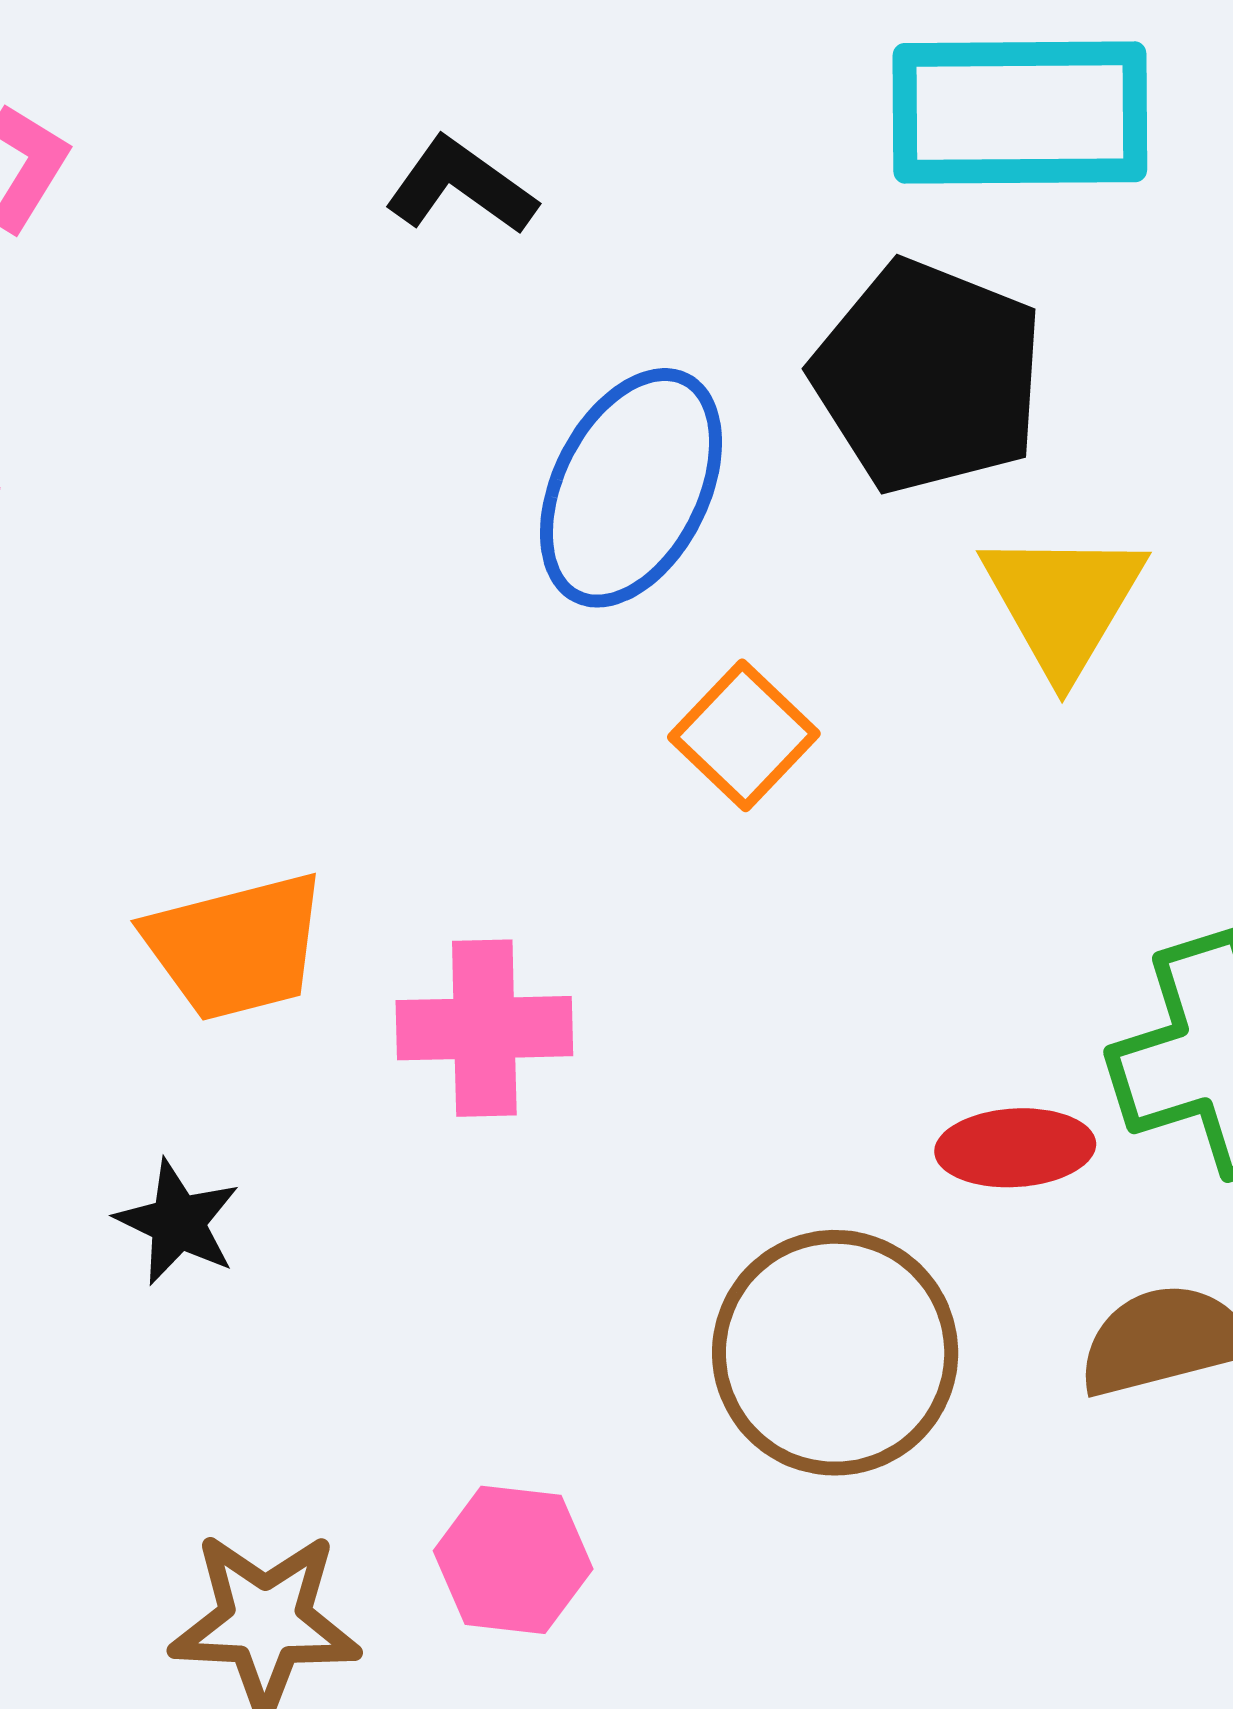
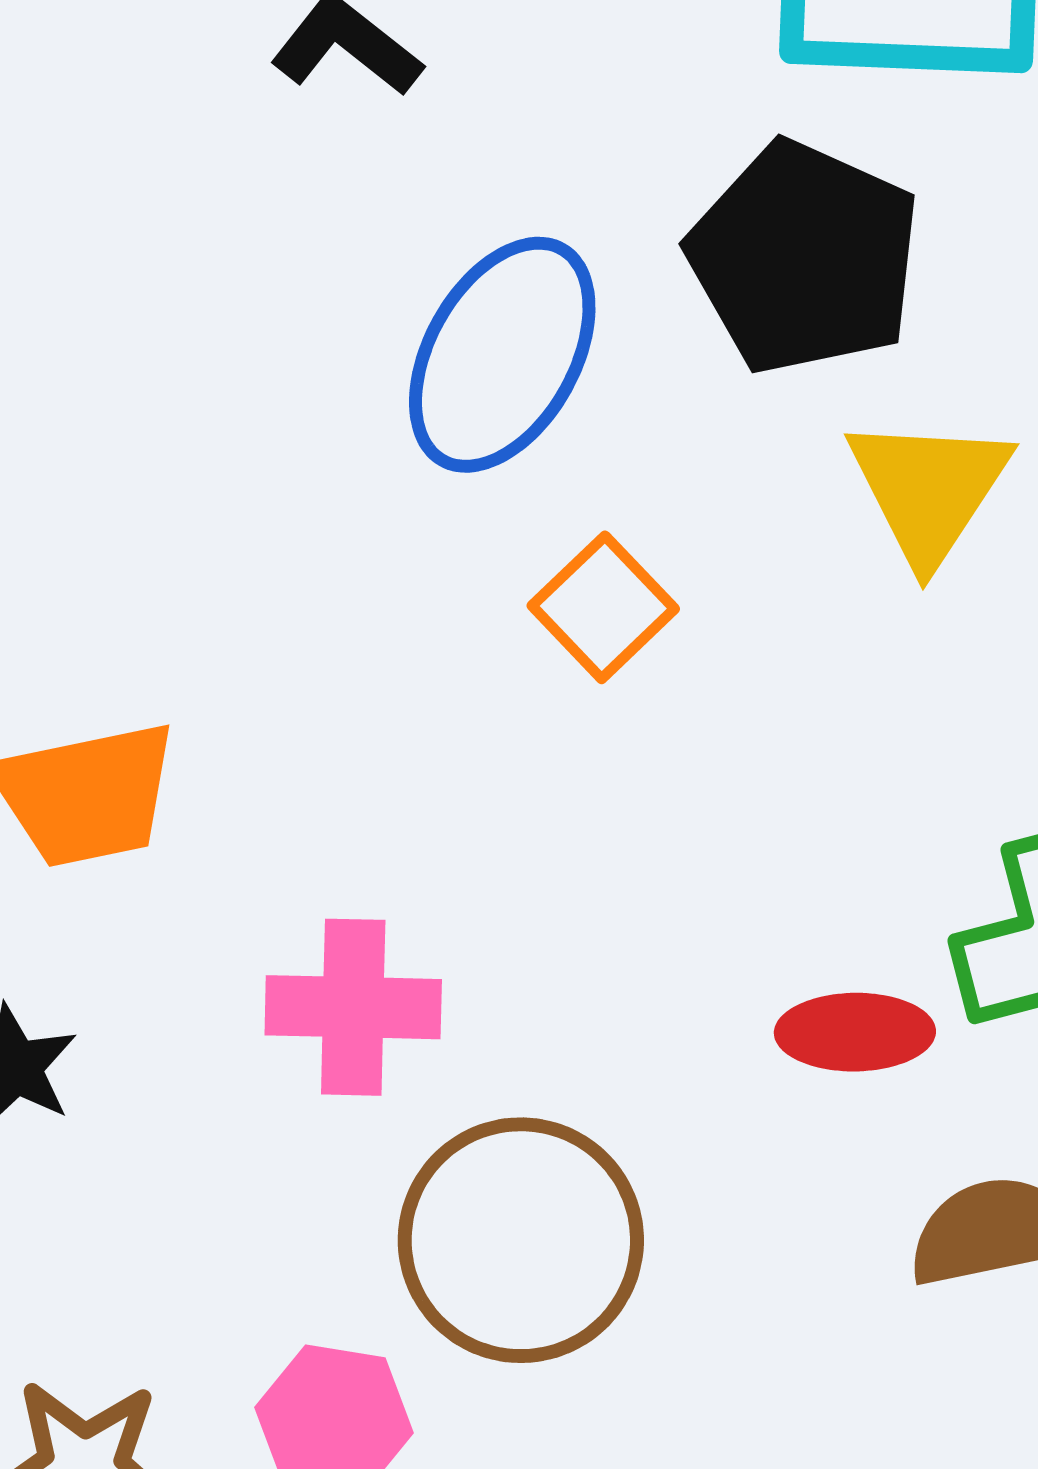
pink cross: (484, 1028) -> (353, 1007), moved
brown circle: (835, 1353) -> (521, 1240), moved

